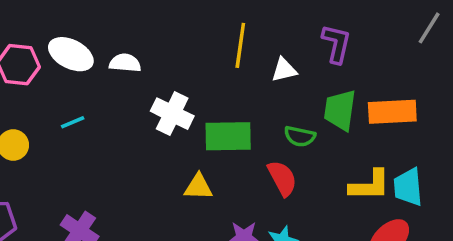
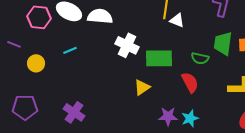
white semicircle: (125, 63) -> (100, 16), size x1.4
white triangle: (284, 70) -> (177, 20), moved, turned 35
yellow triangle: (198, 187) -> (142, 87), turned -36

